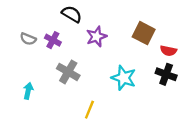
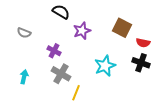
purple cross: (53, 40) -> (54, 51), moved
gray cross: (68, 72) -> (61, 74), moved
cyan star: (124, 78) -> (105, 66), turned 30

